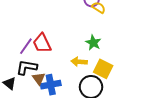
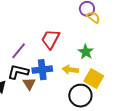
red trapezoid: (42, 43) -> (51, 39), moved, turned 50
blue cross: (51, 85) -> (42, 70), moved

